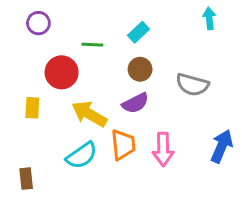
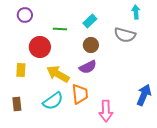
gray semicircle: (192, 85) -> (125, 35), moved
pink arrow: (163, 149) -> (106, 111), moved
brown rectangle: (26, 179) -> (17, 104), moved

